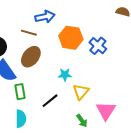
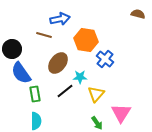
blue cross: (98, 46) -> (105, 59), moved
brown ellipse: (31, 57) -> (58, 63), moved
black line: (50, 101) -> (65, 91), moved

